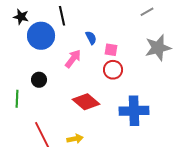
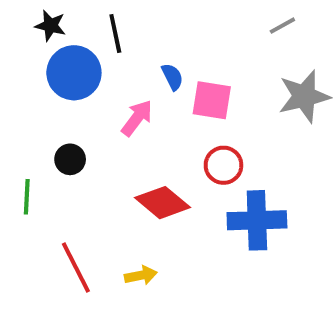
black star: (21, 17) -> (50, 26), moved
pink square: (111, 50) -> (212, 100), size x1.5
red circle: (113, 70) -> (223, 165), moved

